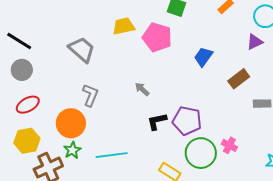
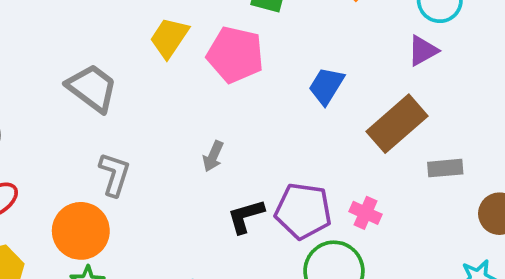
yellow trapezoid: (124, 26) -> (169, 38), turned -40
brown rectangle: (239, 79) -> (397, 124), size x1.4
gray arrow: (142, 89) -> (213, 156), turned -105
pink cross: (229, 145) -> (366, 213), moved

